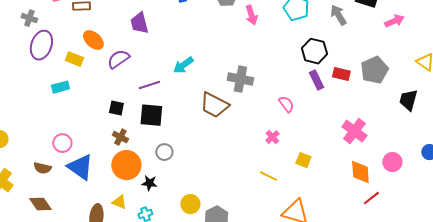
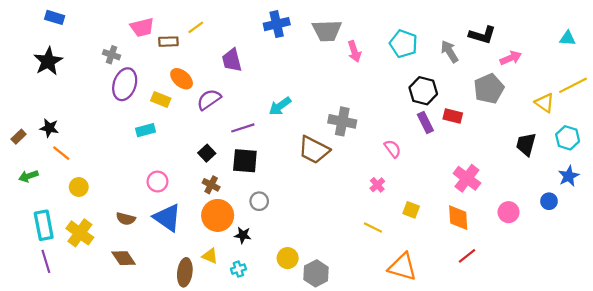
gray pentagon: (374, 70) -> (489, 89), moved
black square: (116, 108) -> (207, 153), turned 35
pink circle: (62, 143) -> (157, 182), moved
orange diamond: (360, 172) -> (458, 218), moved
red line: (371, 198) -> (467, 256), moved

